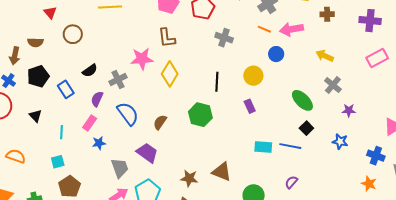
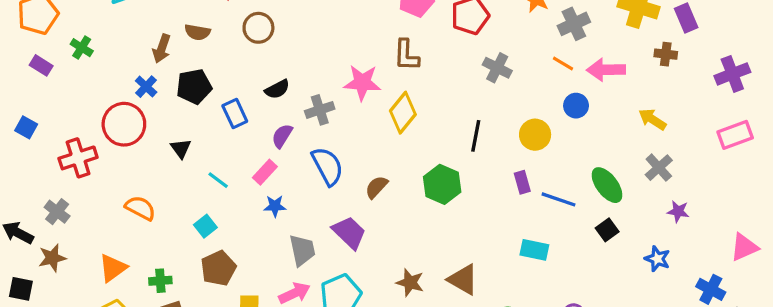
purple cross: (370, 21) -> (732, 74), turned -35
cyan line: (61, 132) -> (218, 180), turned -64
blue line: (290, 146) -> (558, 199), moved
cyan square: (58, 162) -> (205, 226), turned -32

